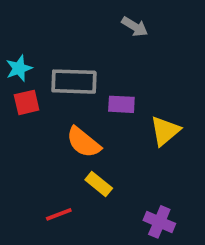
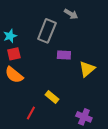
gray rectangle: (74, 82) -> (47, 31), moved, turned -70
orange semicircle: (83, 142) -> (14, 75), moved
red line: (59, 214) -> (31, 113), turned -40

